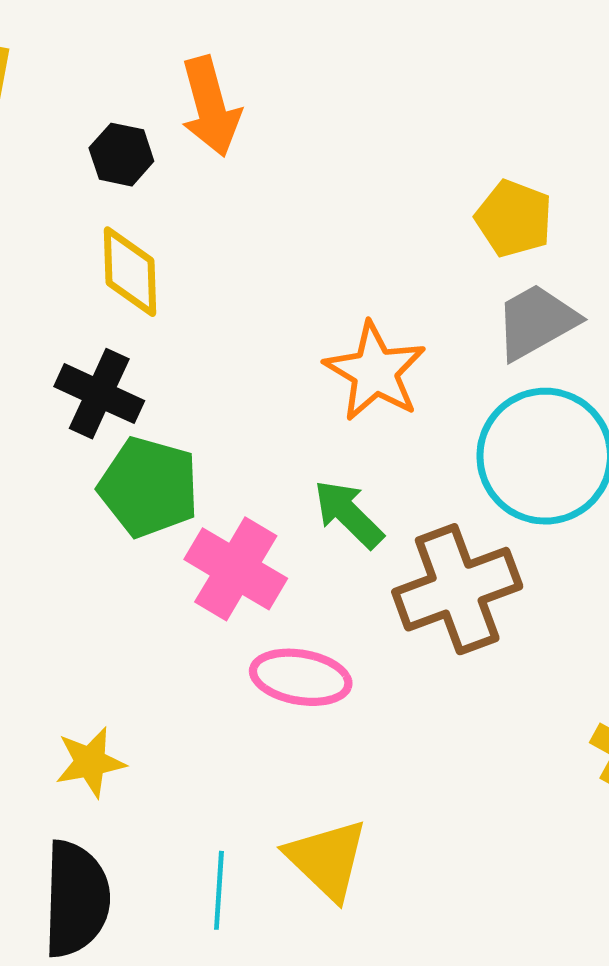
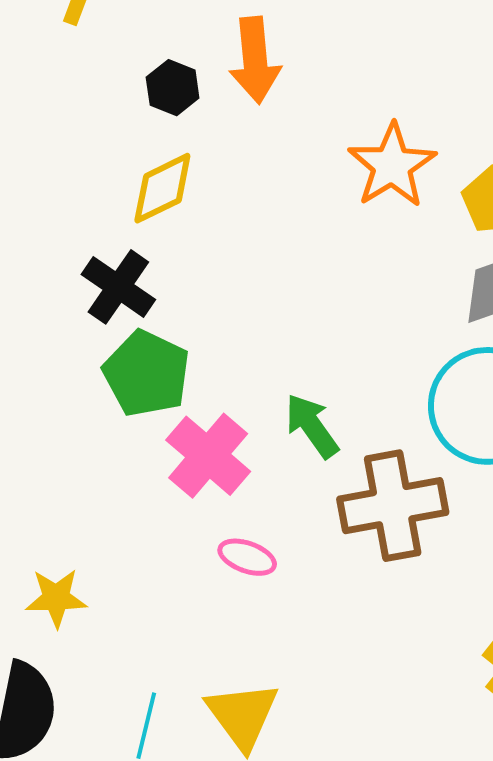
yellow diamond: (130, 272) -> (162, 188), turned 56
orange star: (375, 371) -> (392, 166), moved
pink ellipse: (301, 677) -> (247, 557), size x0.7

